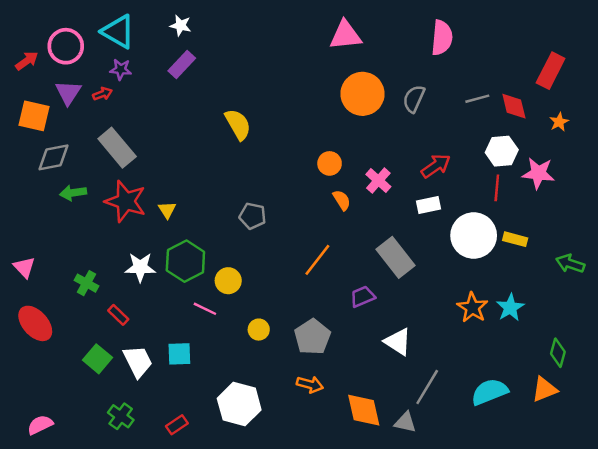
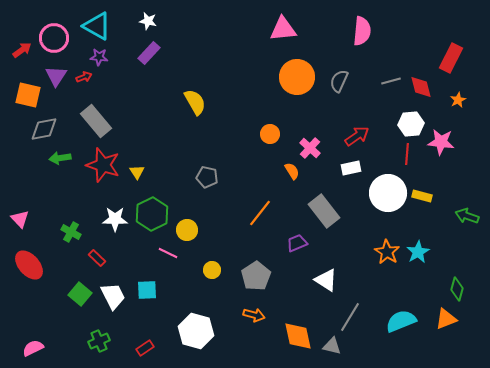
orange semicircle: (342, 200) -> (292, 171), moved
green cross: (121, 416) -> (99, 341), turned 30

